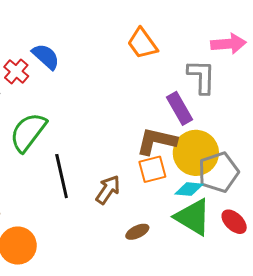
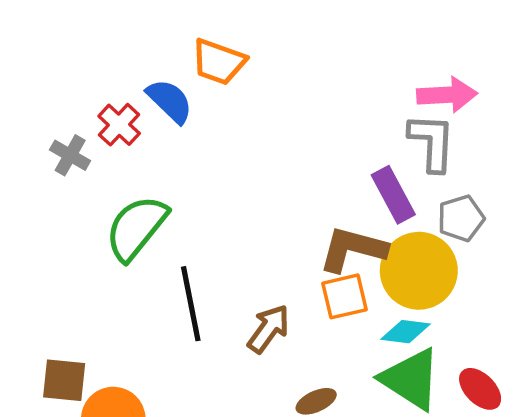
orange trapezoid: (142, 43) -> (219, 62), moved, turned -36
pink arrow: (228, 44) -> (447, 95), moved
gray pentagon: (218, 172) -> (461, 218), moved, size x0.7

